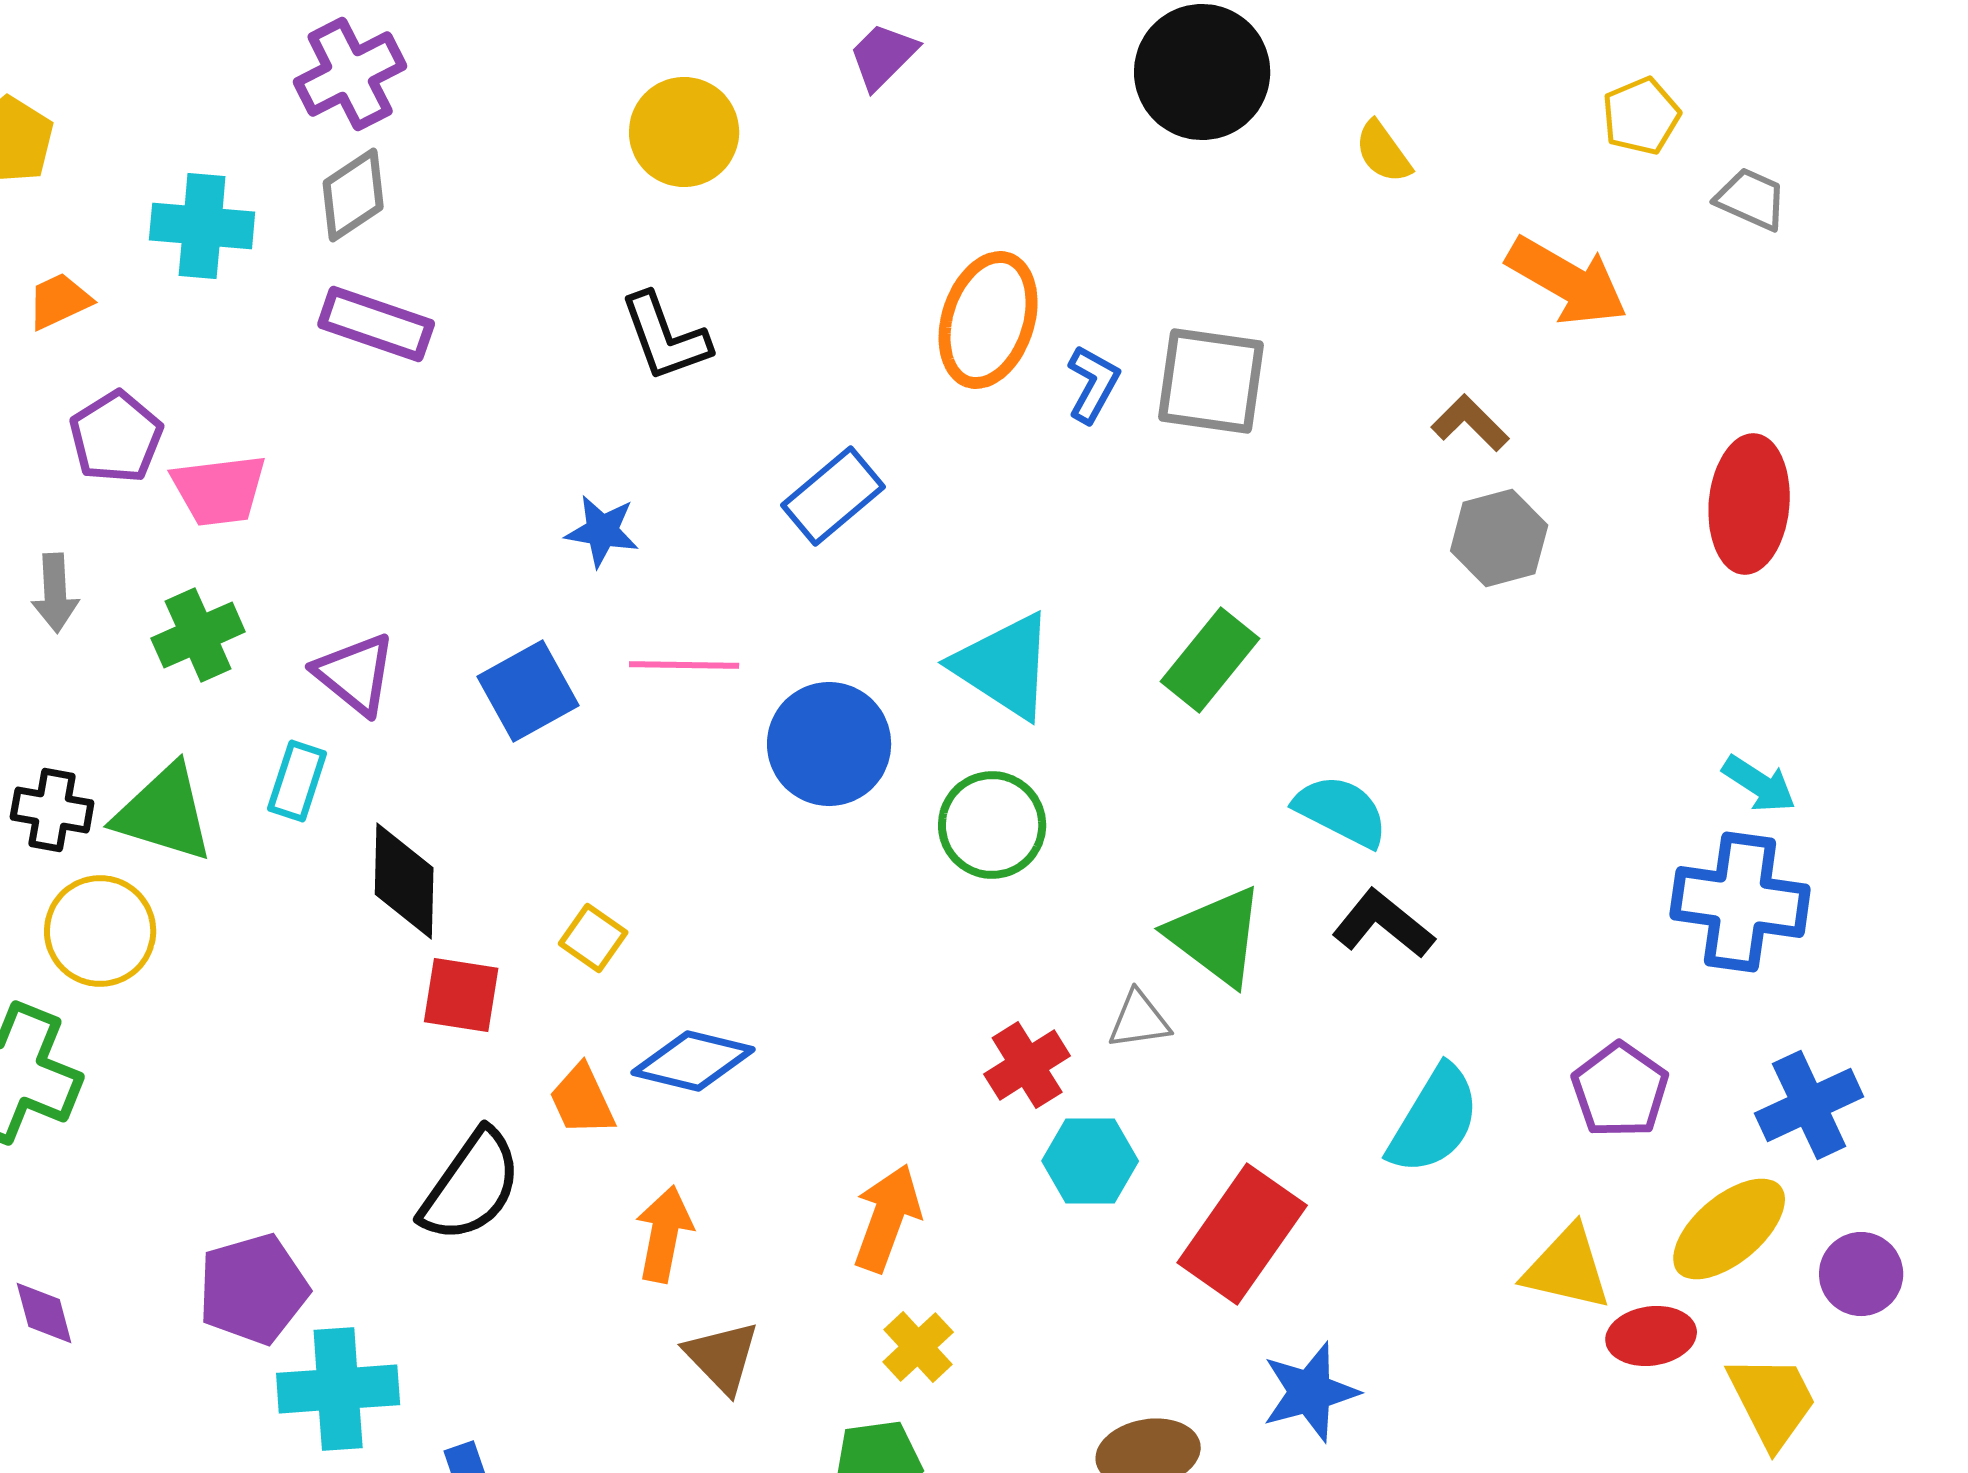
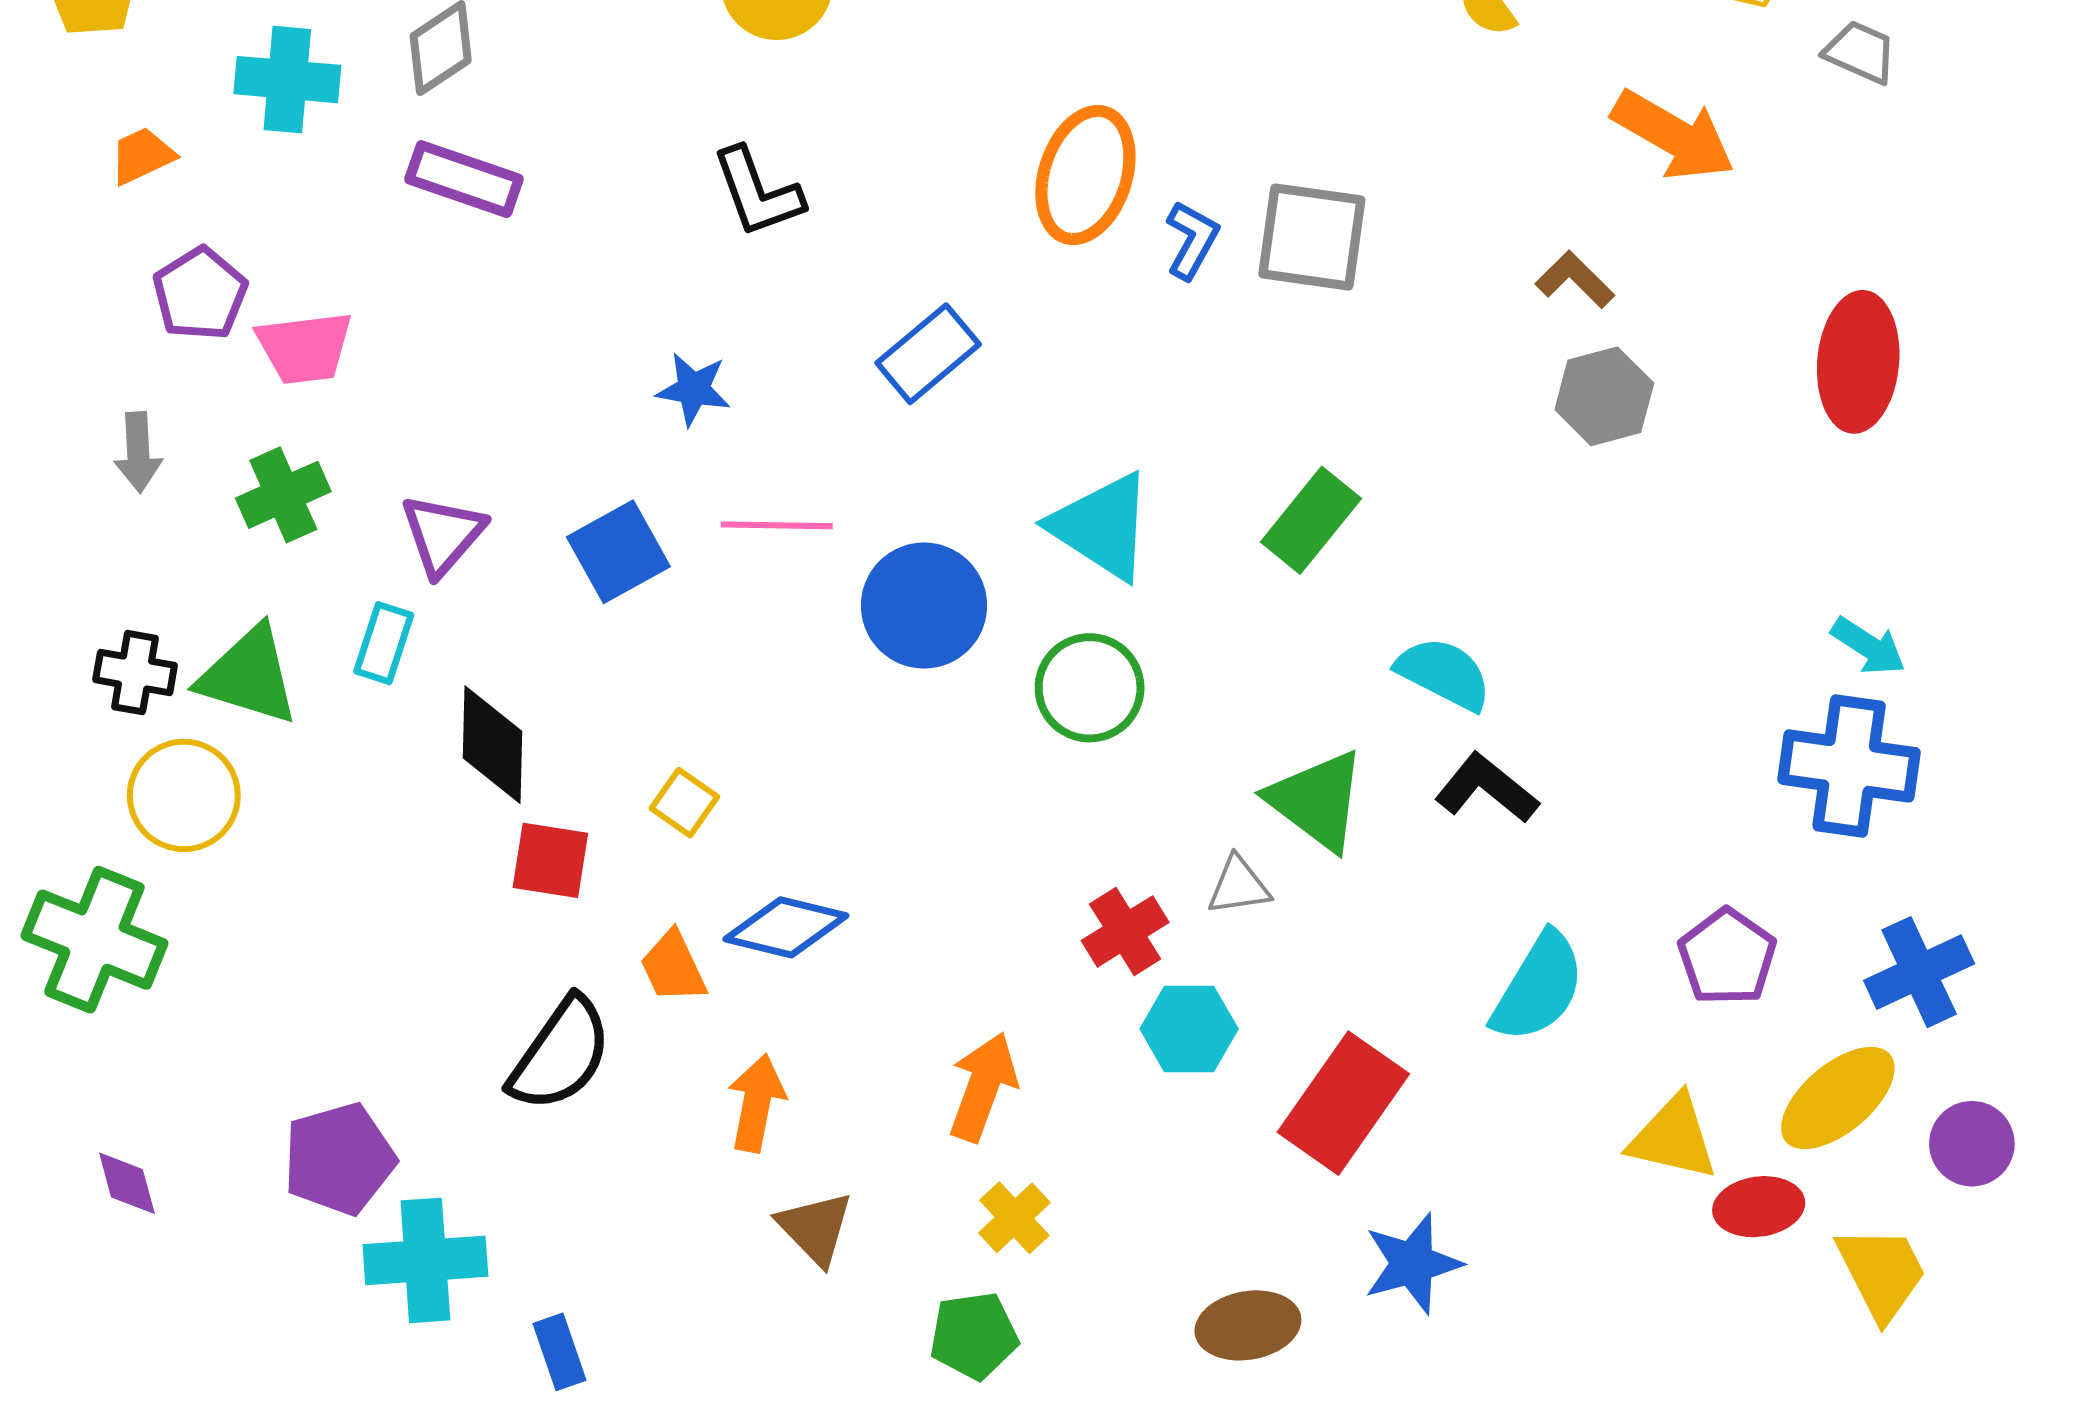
purple triangle: (355, 674) -> (443, 534), turned 32

